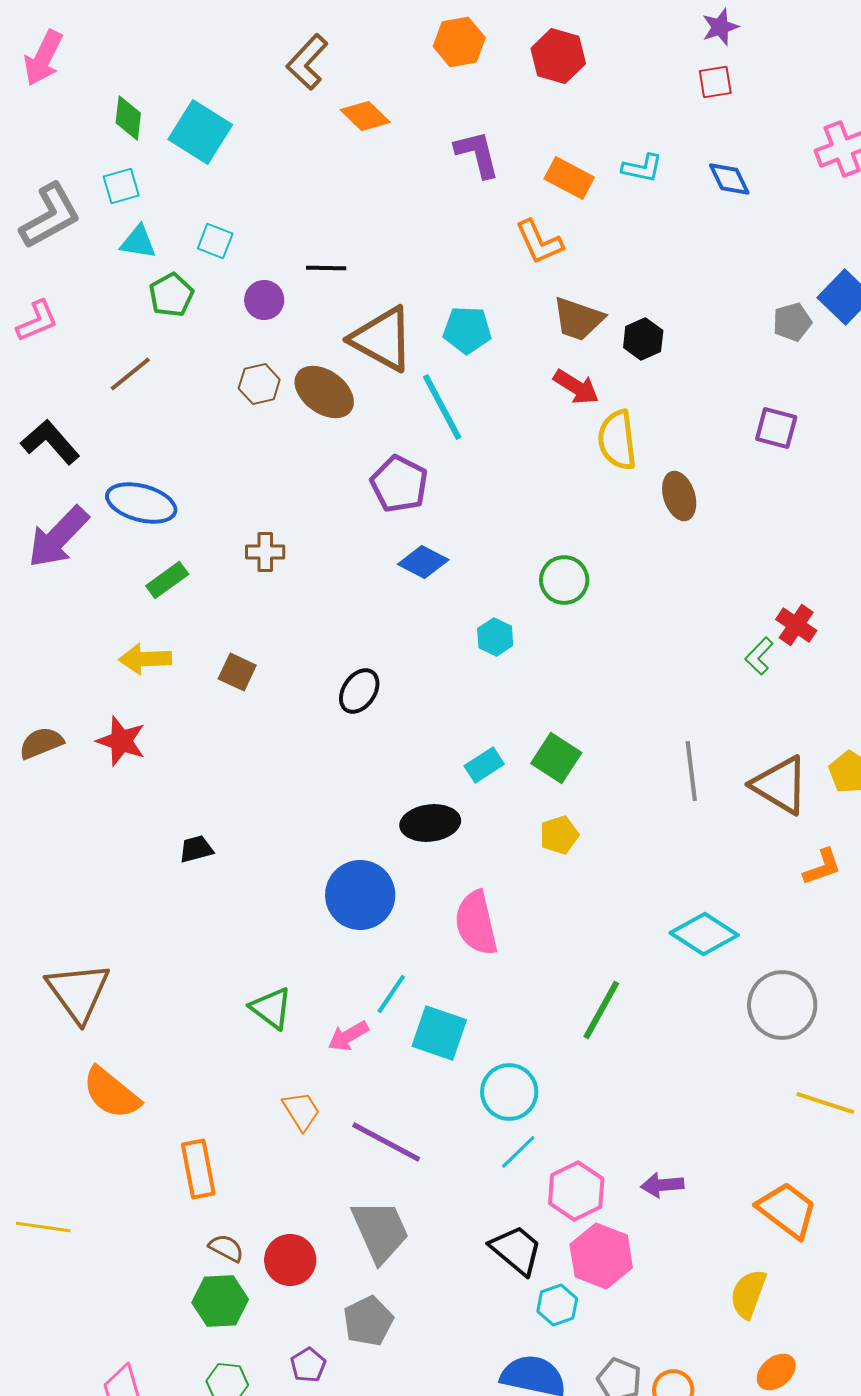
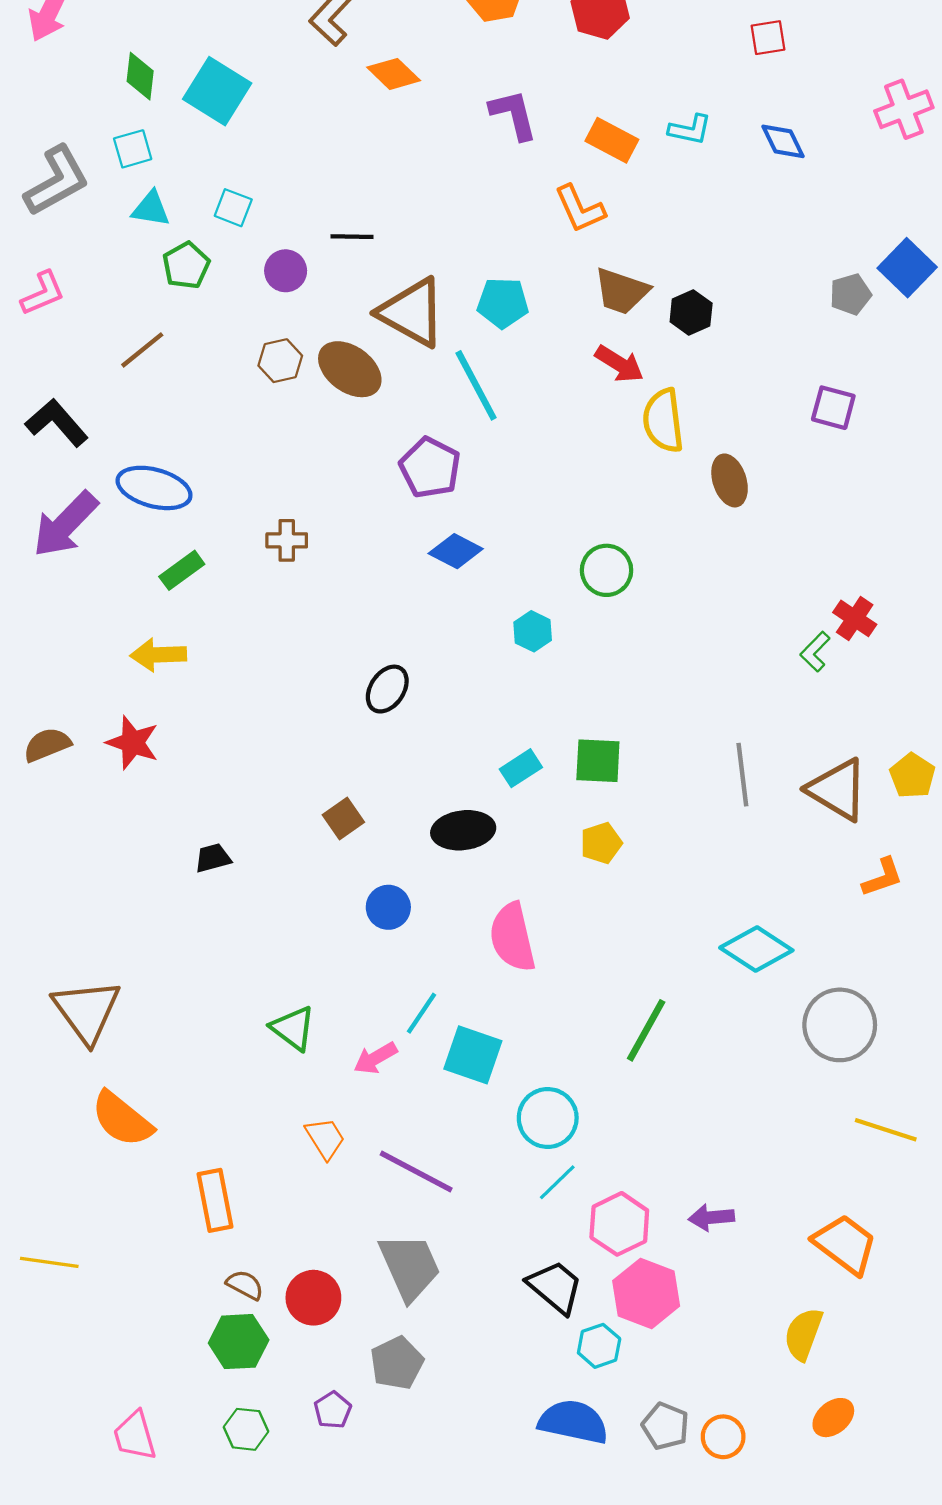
brown square: (237, 672) -> (343, 818), moved, turned 30
green square: (556, 758) -> (598, 761), turned -30
blue circle: (360, 895) -> (388, 907), size x0.6

